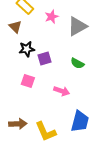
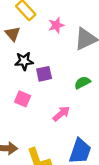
green semicircle: (77, 63) -> (82, 83), turned 120
pink arrow: (62, 91) -> (61, 114), turned -63

